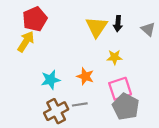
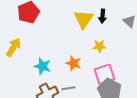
yellow arrow: (26, 42) -> (13, 47), moved
cyan star: (51, 80) -> (42, 66), turned 30

